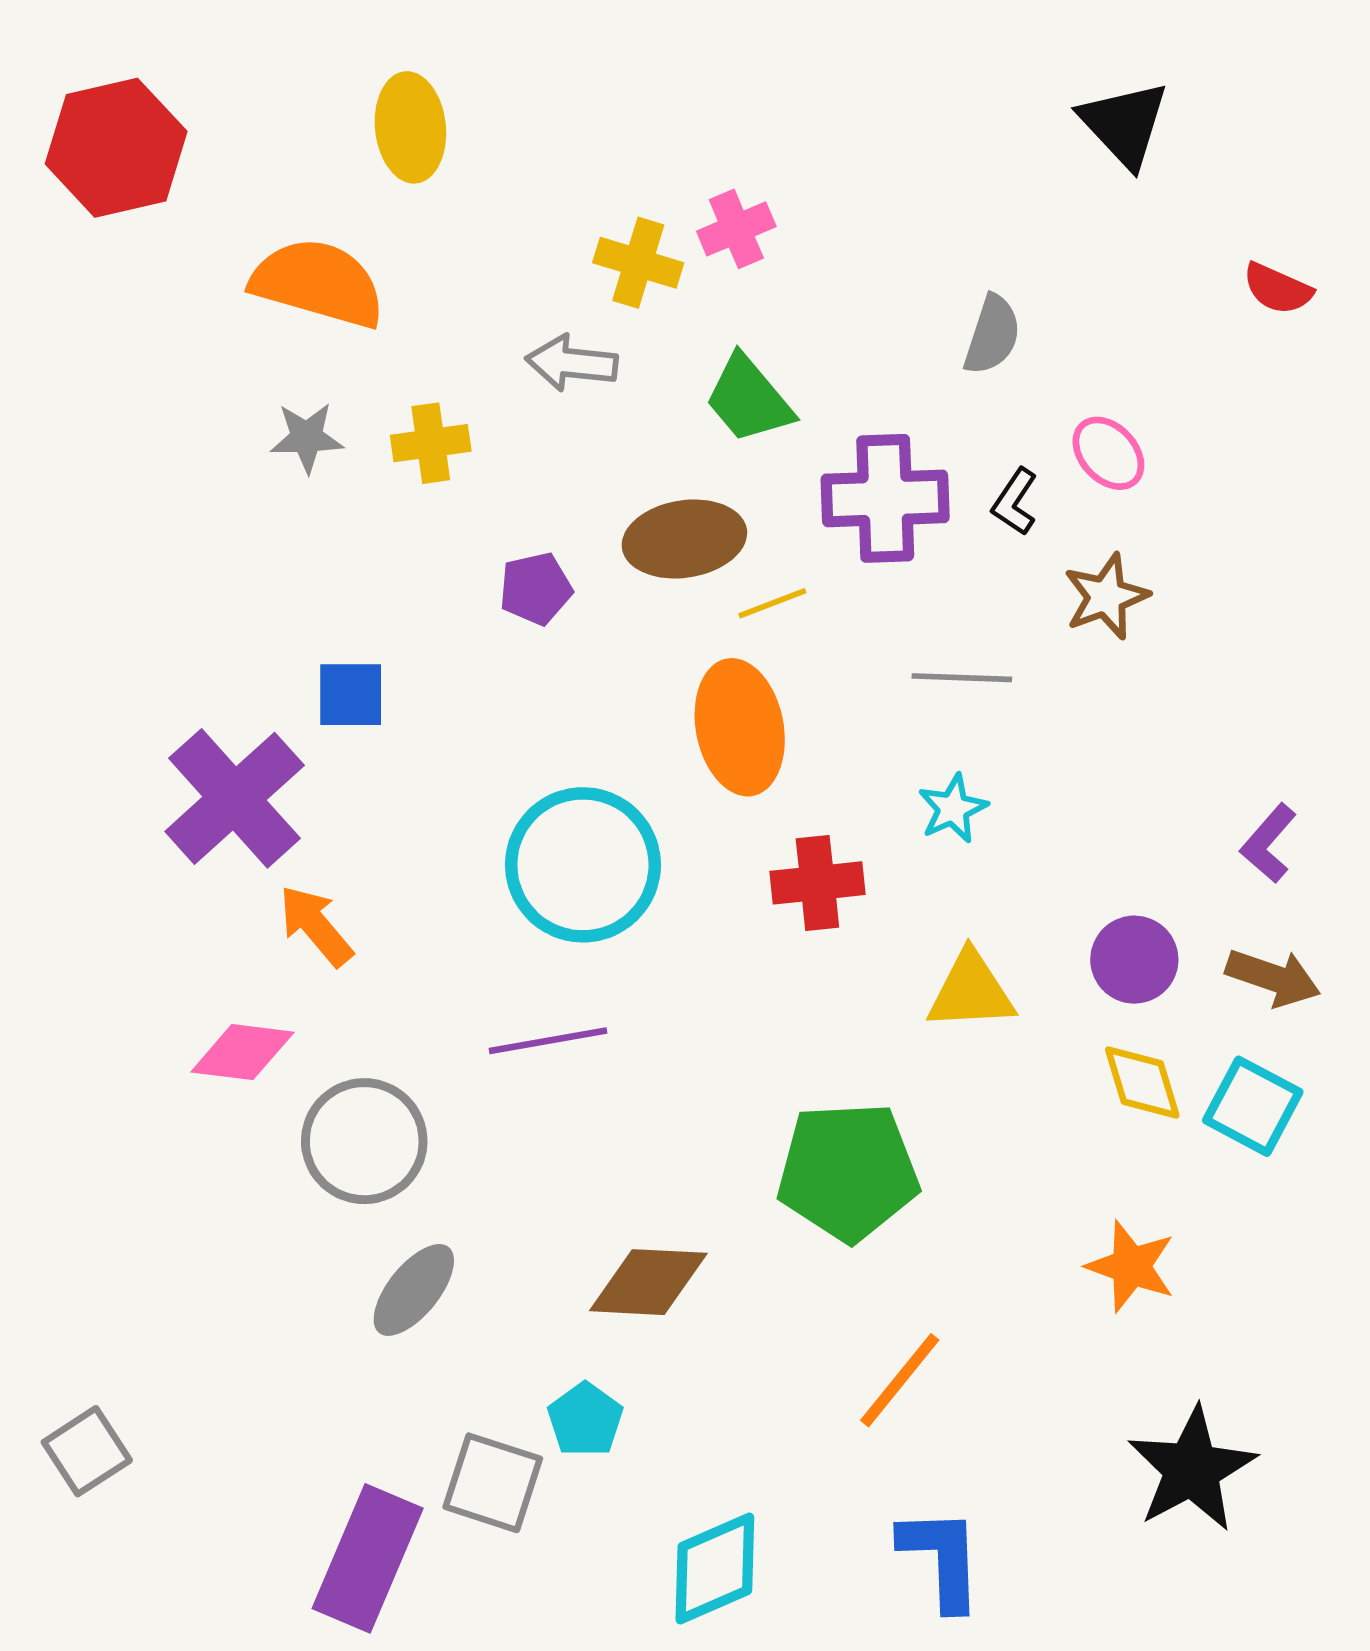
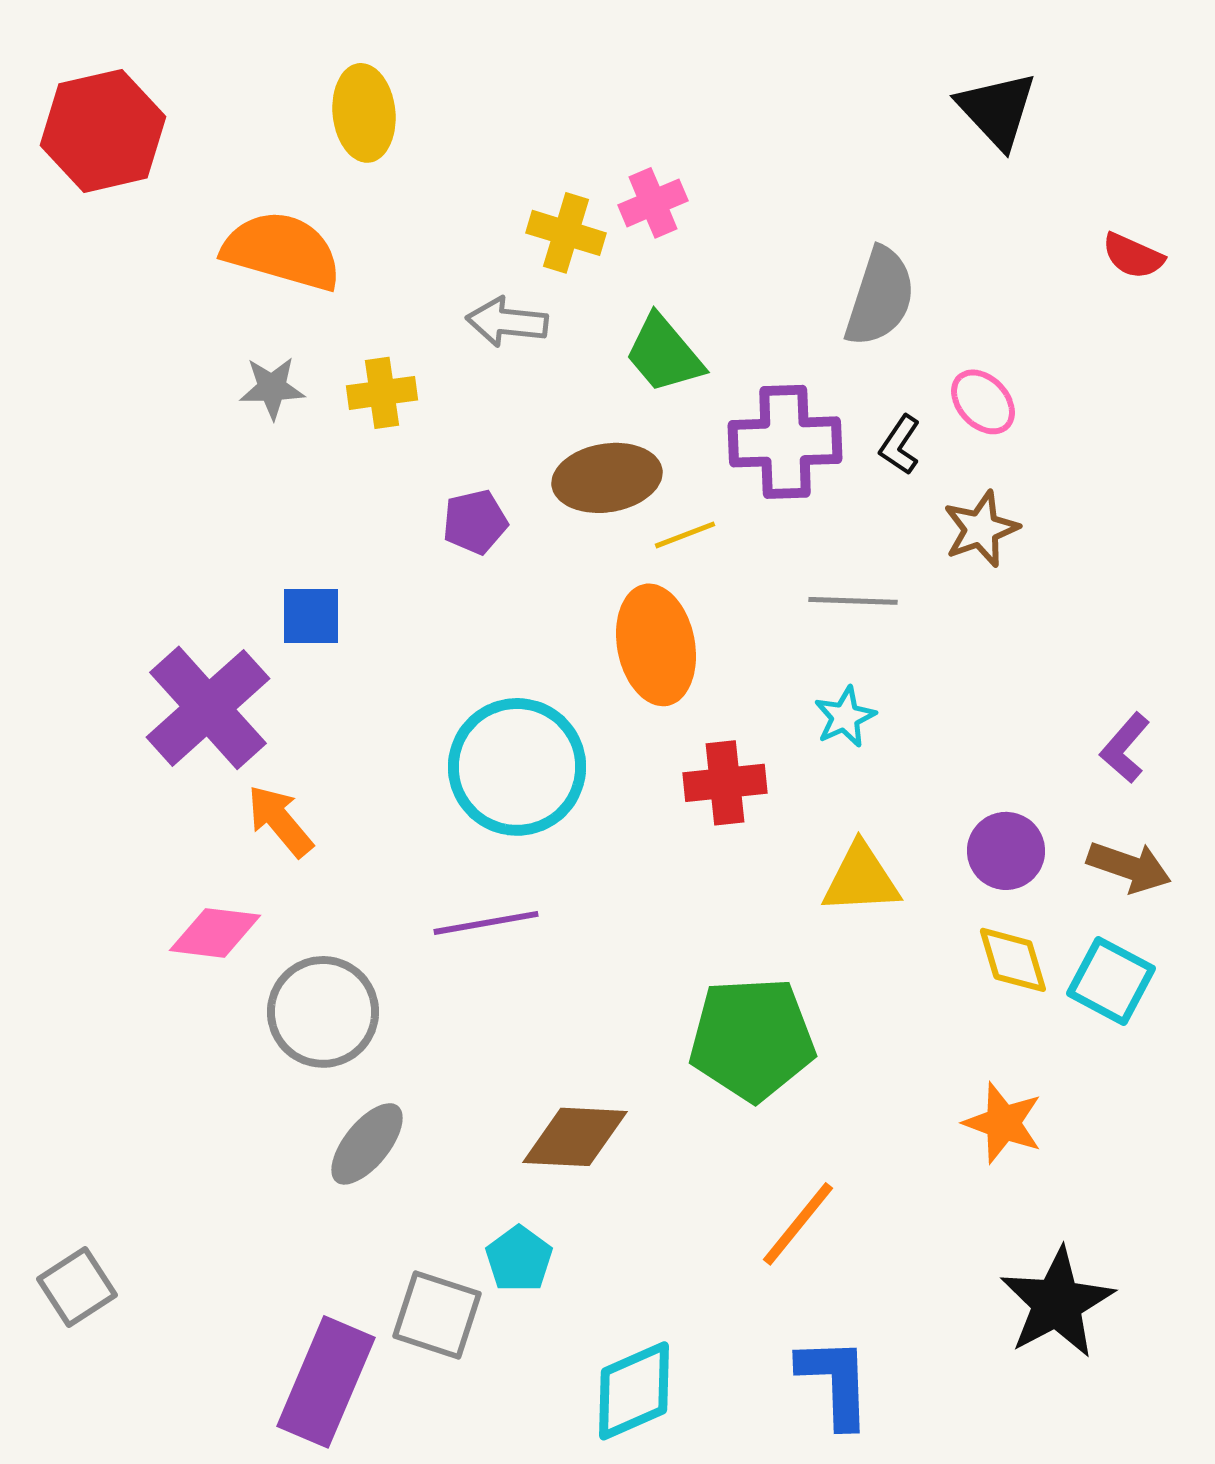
gray semicircle: (992, 335) -> (880, 297), size x1.4

